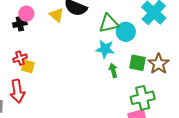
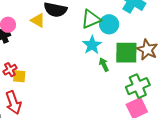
cyan star: (105, 49) -> (92, 45), turned -30
green square: (138, 63) -> (126, 53), size x1.4

